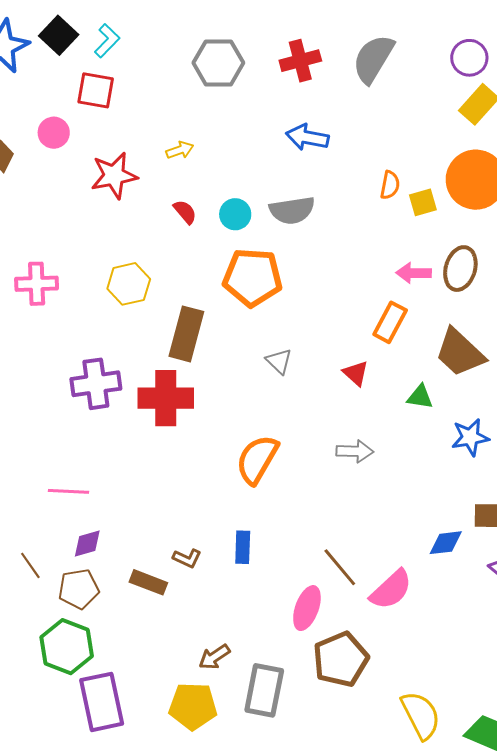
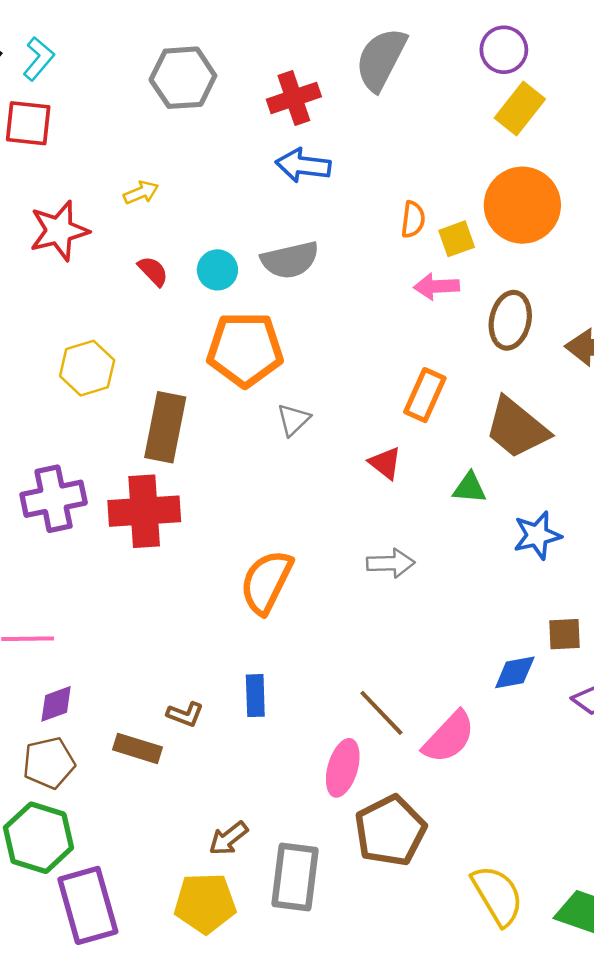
red cross: (300, 61) -> (294, 98), moved
pink arrow: (414, 273) -> (436, 286), moved
gray triangle: (279, 361) -> (293, 420), moved, turned 36

